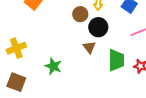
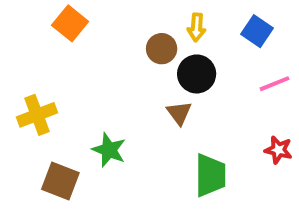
green trapezoid: (116, 60) -> (210, 175), moved
brown square: (16, 82) -> (60, 181), moved

